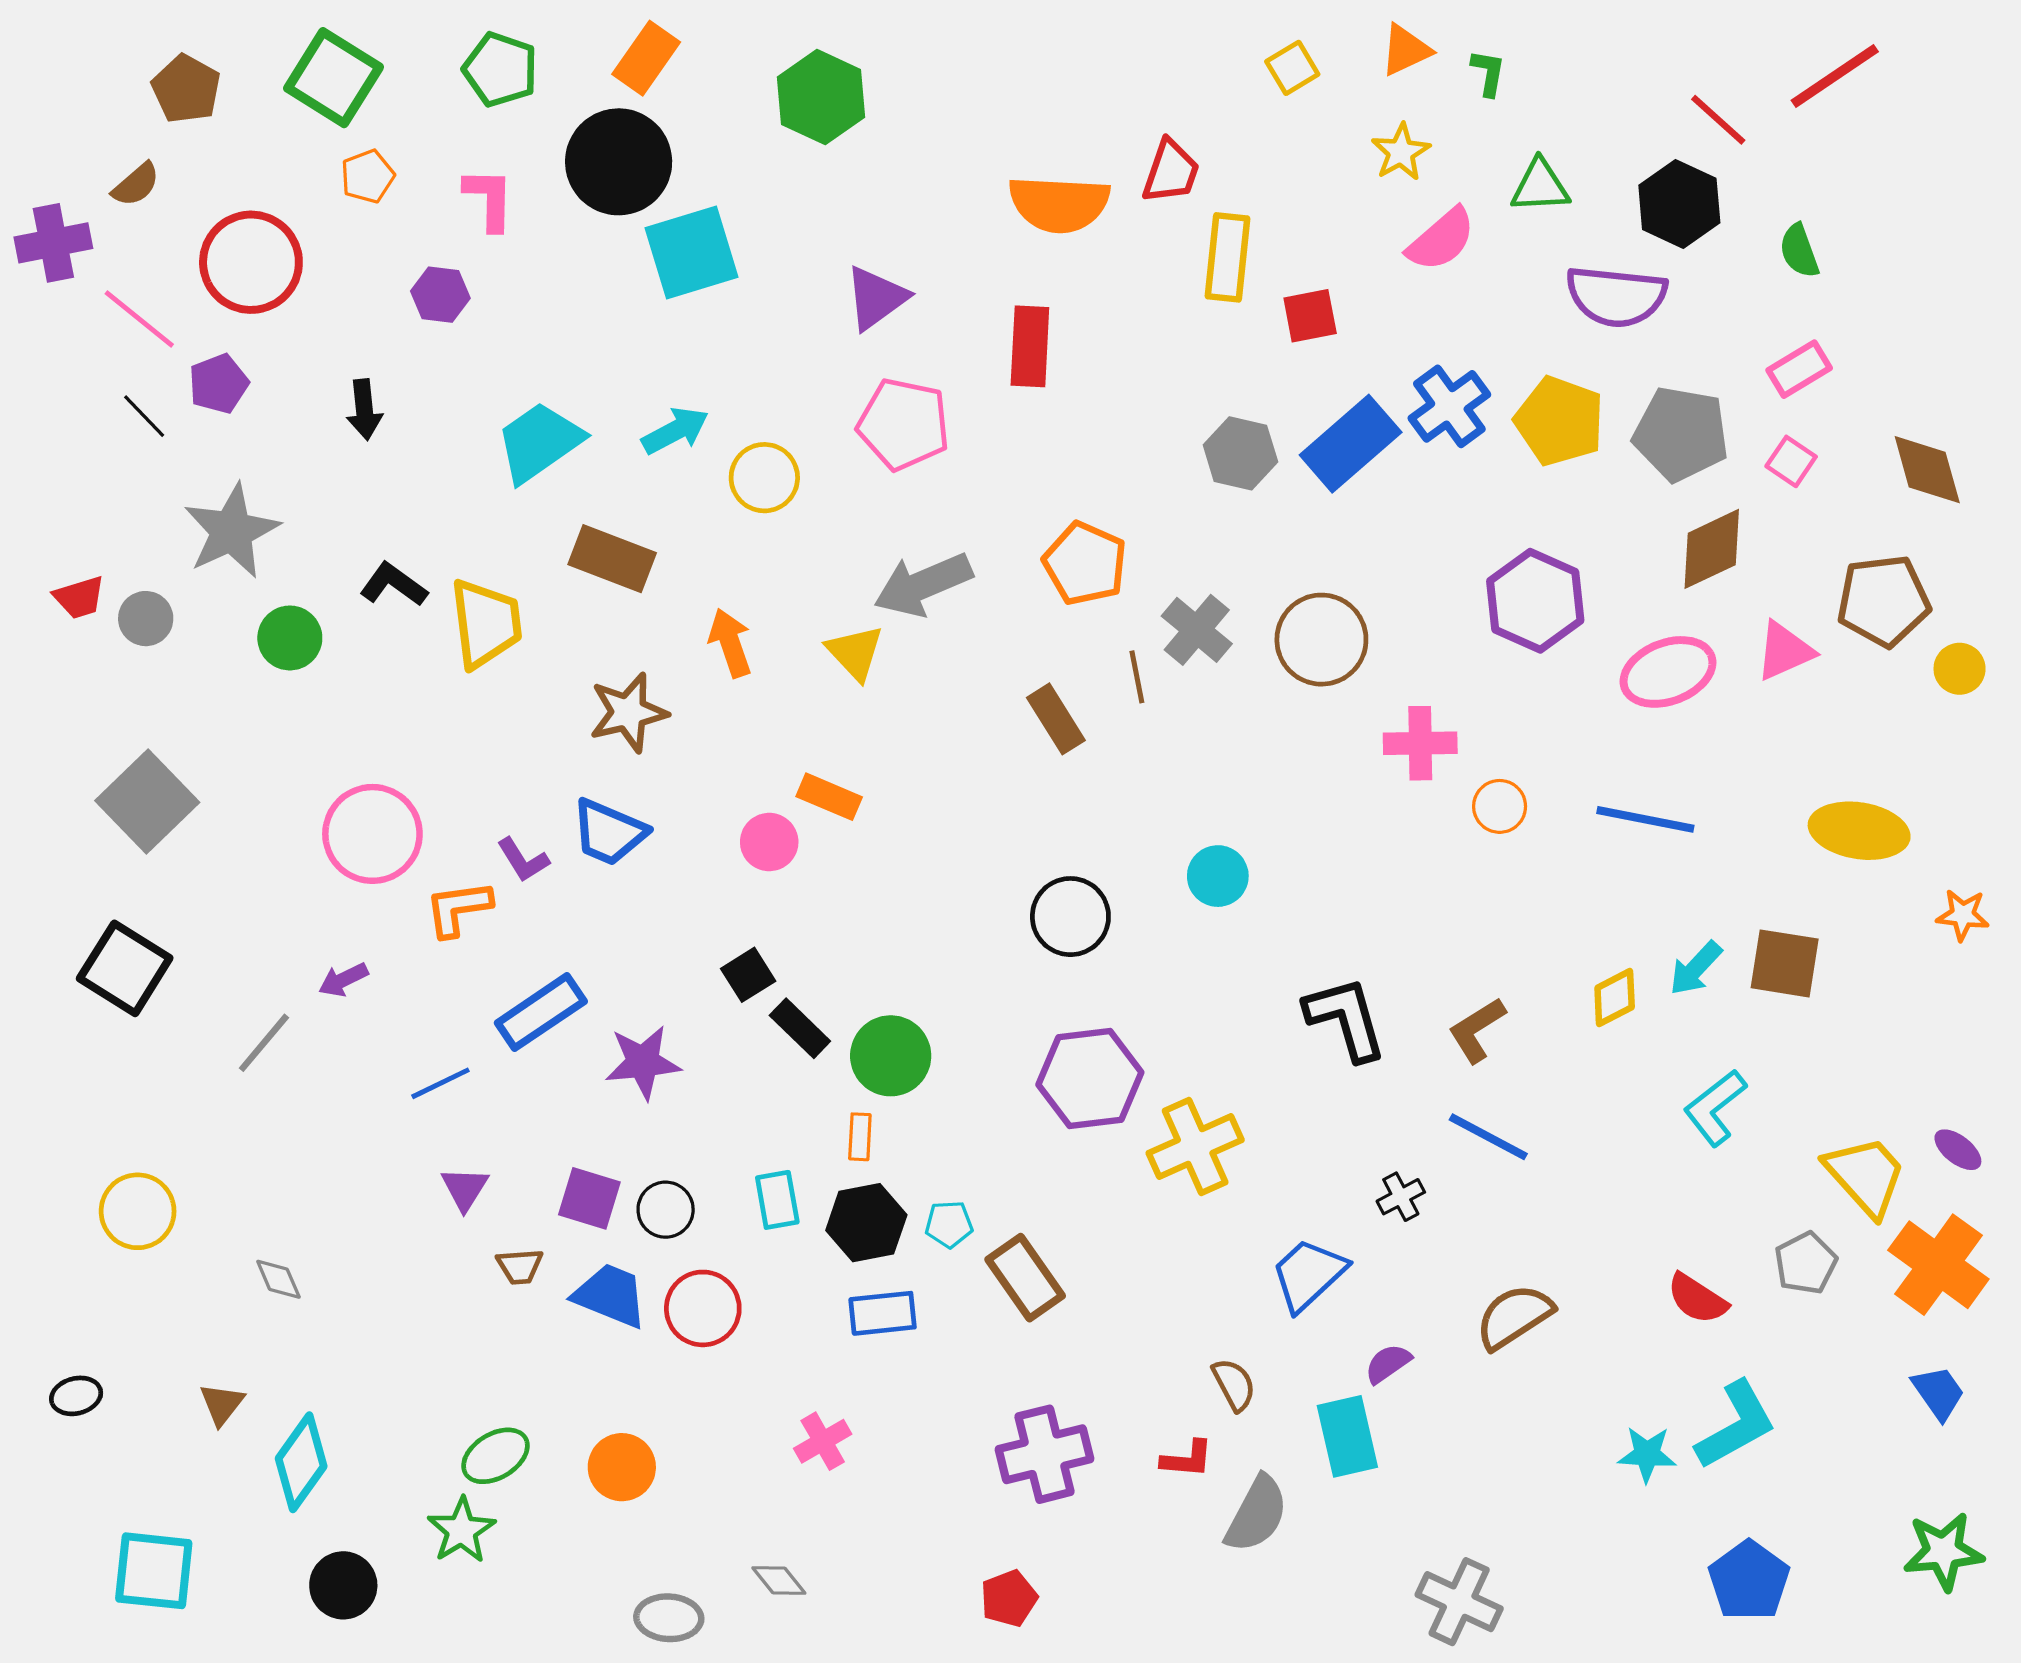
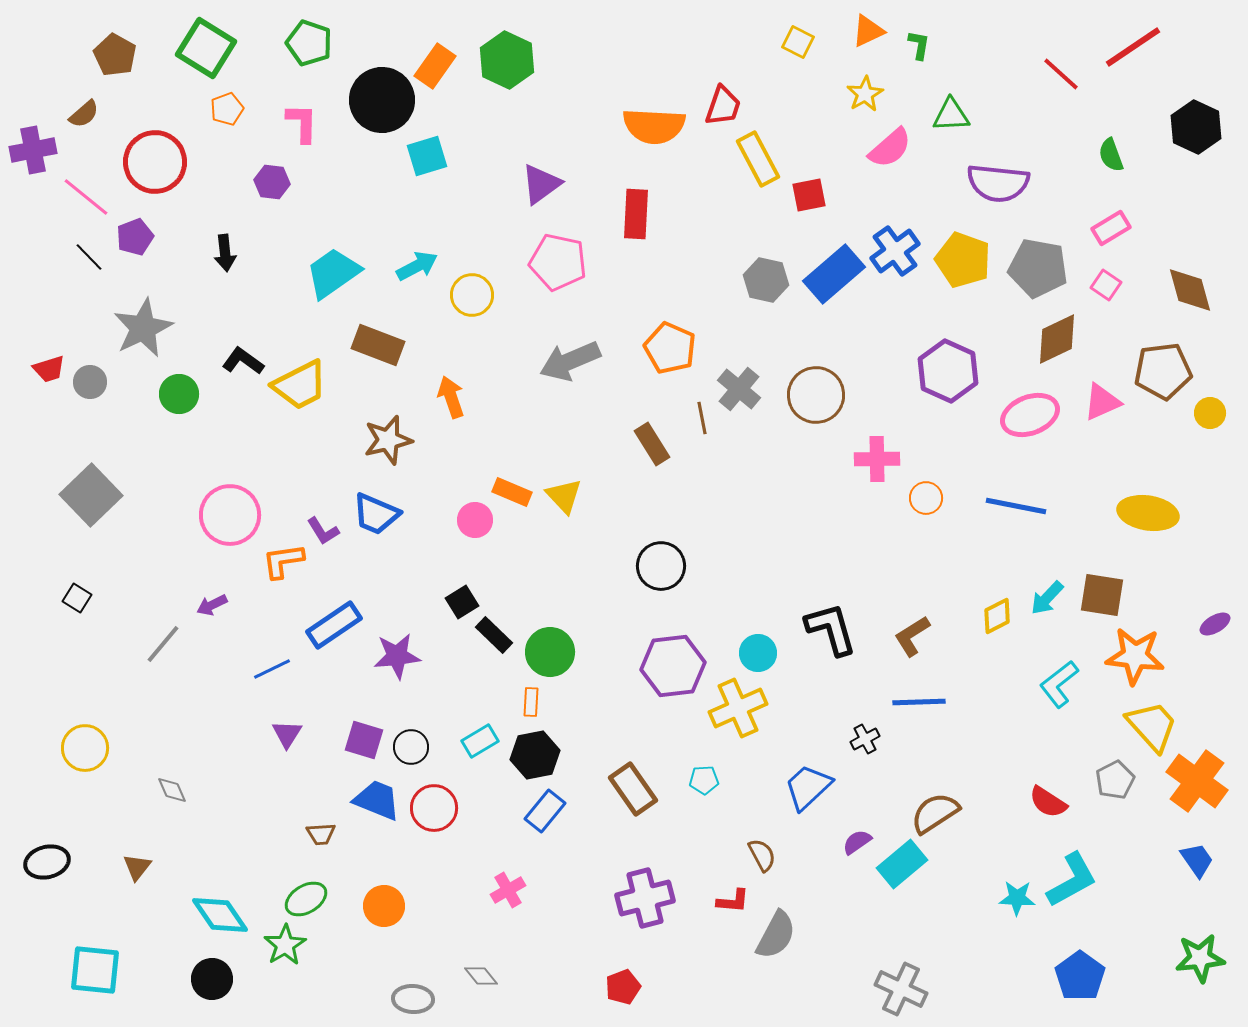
orange rectangle: (646, 58) -> (435, 66), moved
yellow square: (1292, 68) -> (798, 42), turned -32
black hexagon: (1679, 204) -> (1196, 127), moved
cyan square: (691, 253) -> (427, 156), size x0.7
yellow rectangle: (1228, 257) -> (758, 159), turned -34
yellow trapezoid: (486, 623) -> (300, 385), turned 70
yellow triangle: (855, 653) -> (564, 496), moved
cyan circle: (1218, 876) -> (758, 653), moved
orange star: (1963, 915) -> (1135, 656), moved, size x1.8
black square: (125, 968) -> (77, 598), size x0.5
blue line: (1488, 1137) -> (919, 702), turned -30
purple ellipse: (1958, 1150) -> (1215, 624), moved, turned -68
cyan rectangle: (777, 1200) -> (480, 741), turned 69
cyan pentagon: (949, 1224) -> (704, 780), moved
brown trapezoid: (520, 1266) -> (321, 834), moved
blue rectangle: (883, 1313) -> (545, 811), turned -45
black ellipse: (76, 1396) -> (47, 862), size x1.4
cyan rectangle: (1347, 1436) -> (902, 864), moved, turned 63
cyan diamond: (301, 1462) -> (220, 915), moved, turned -70

